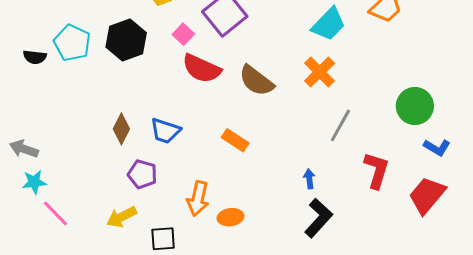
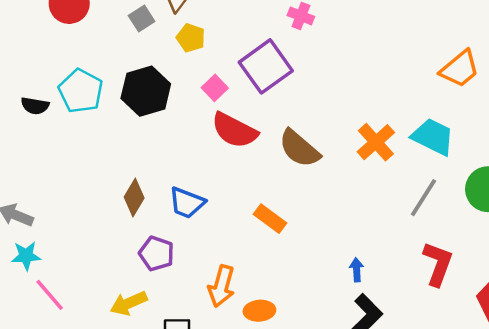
cyan trapezoid: (329, 24) -> (433, 137), moved, turned -111
gray line: (340, 125) -> (423, 198), moved

